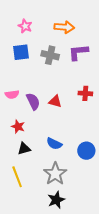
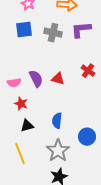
red cross: (85, 93) -> (88, 71), turned 32
pink semicircle: (12, 94) -> (14, 83), moved
blue semicircle: (54, 144) -> (57, 121), turned 70
blue circle: (86, 151) -> (87, 137), moved

